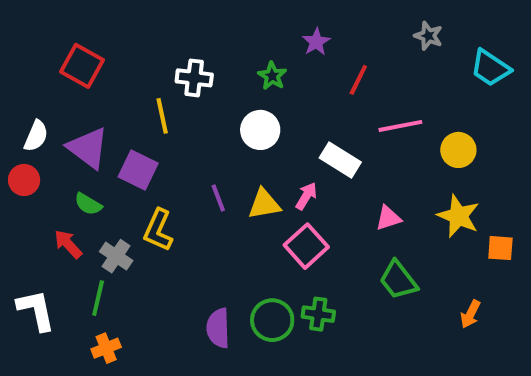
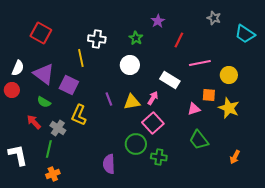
orange square: (500, 248) -> (209, 95), moved
green circle: (272, 320) -> (136, 144), moved

